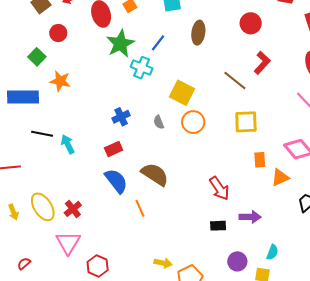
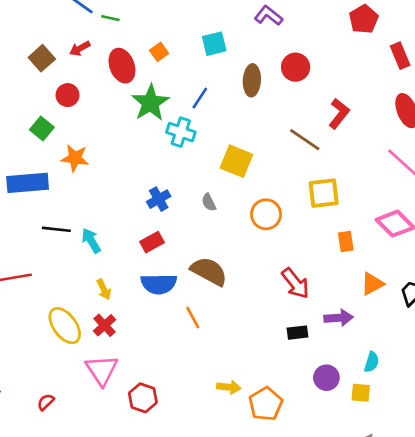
red circle: (251, 23) -> (296, 67), moved
orange circle: (193, 122) -> (266, 214), moved
orange triangle: (280, 177) -> (372, 284), moved
blue semicircle: (116, 181) -> (159, 284), turned 132
yellow arrow: (13, 212) -> (104, 289), moved

